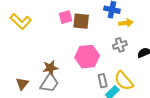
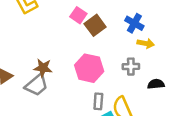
pink square: (66, 17) -> (78, 15), turned 32
brown square: (81, 21) -> (95, 25), turned 30

